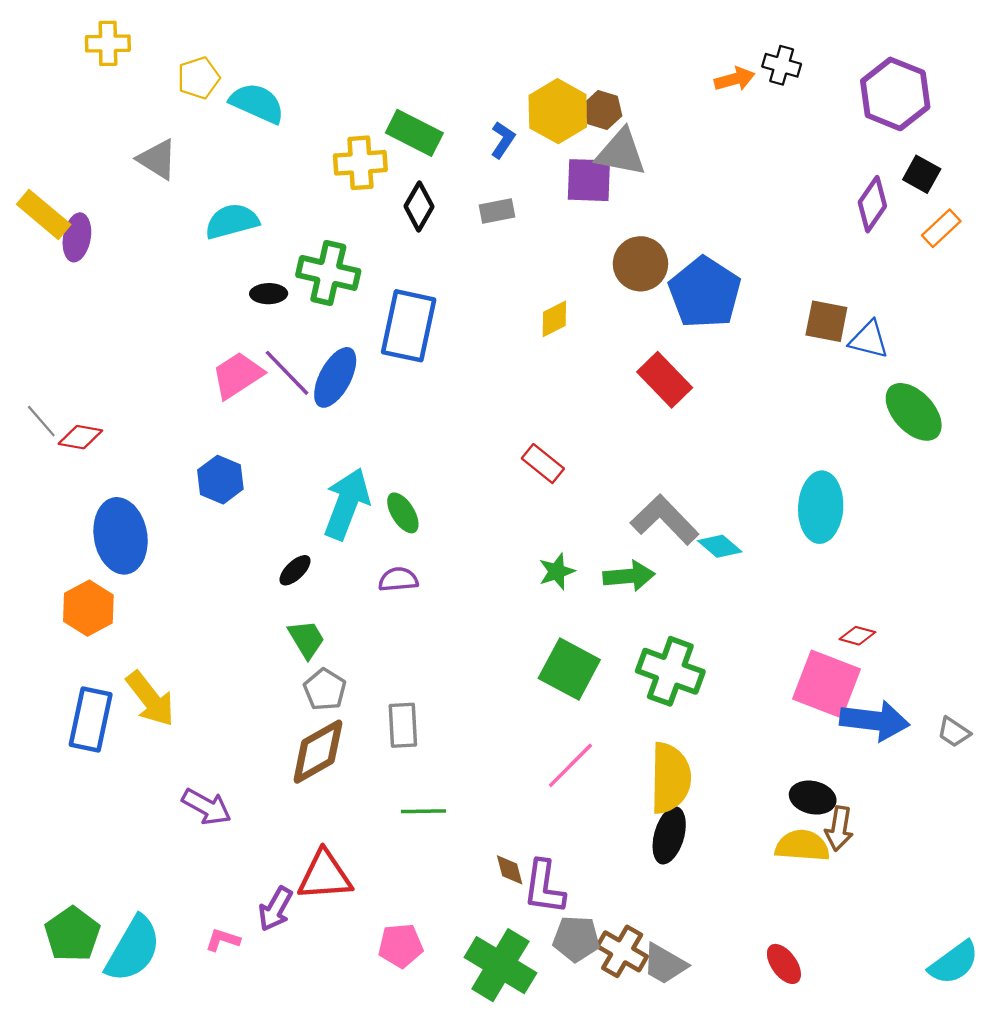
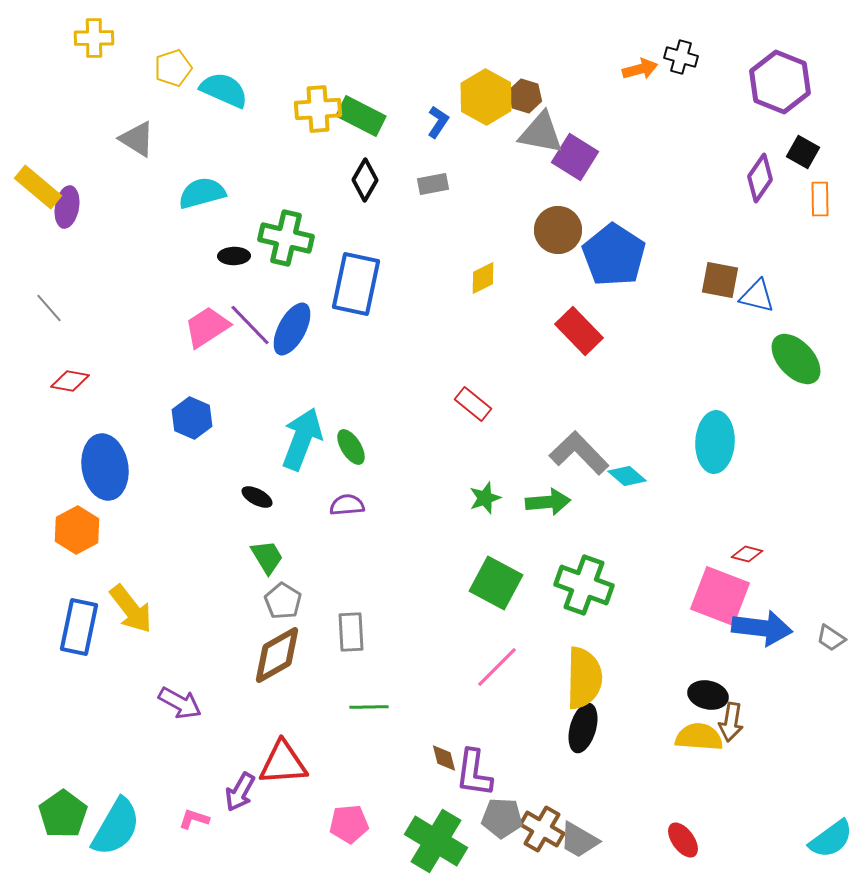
yellow cross: (360, 163) -> (318, 109), moved
purple square: (589, 180) -> (575, 157), moved, turned 30
orange rectangle: (941, 228) -> (820, 199), turned -48
gray line: (41, 421) -> (49, 308), moved
black ellipse: (295, 570) -> (257, 497), turned 72

